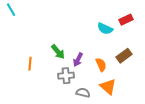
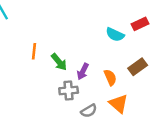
orange line: (30, 64) -> (34, 51), moved
gray semicircle: (83, 93) -> (89, 111), turned 136

